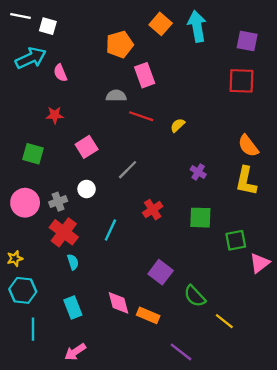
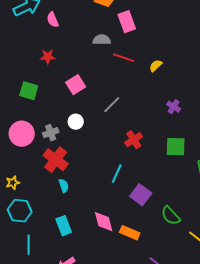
cyan line: (110, 230) -> (117, 174), moved

